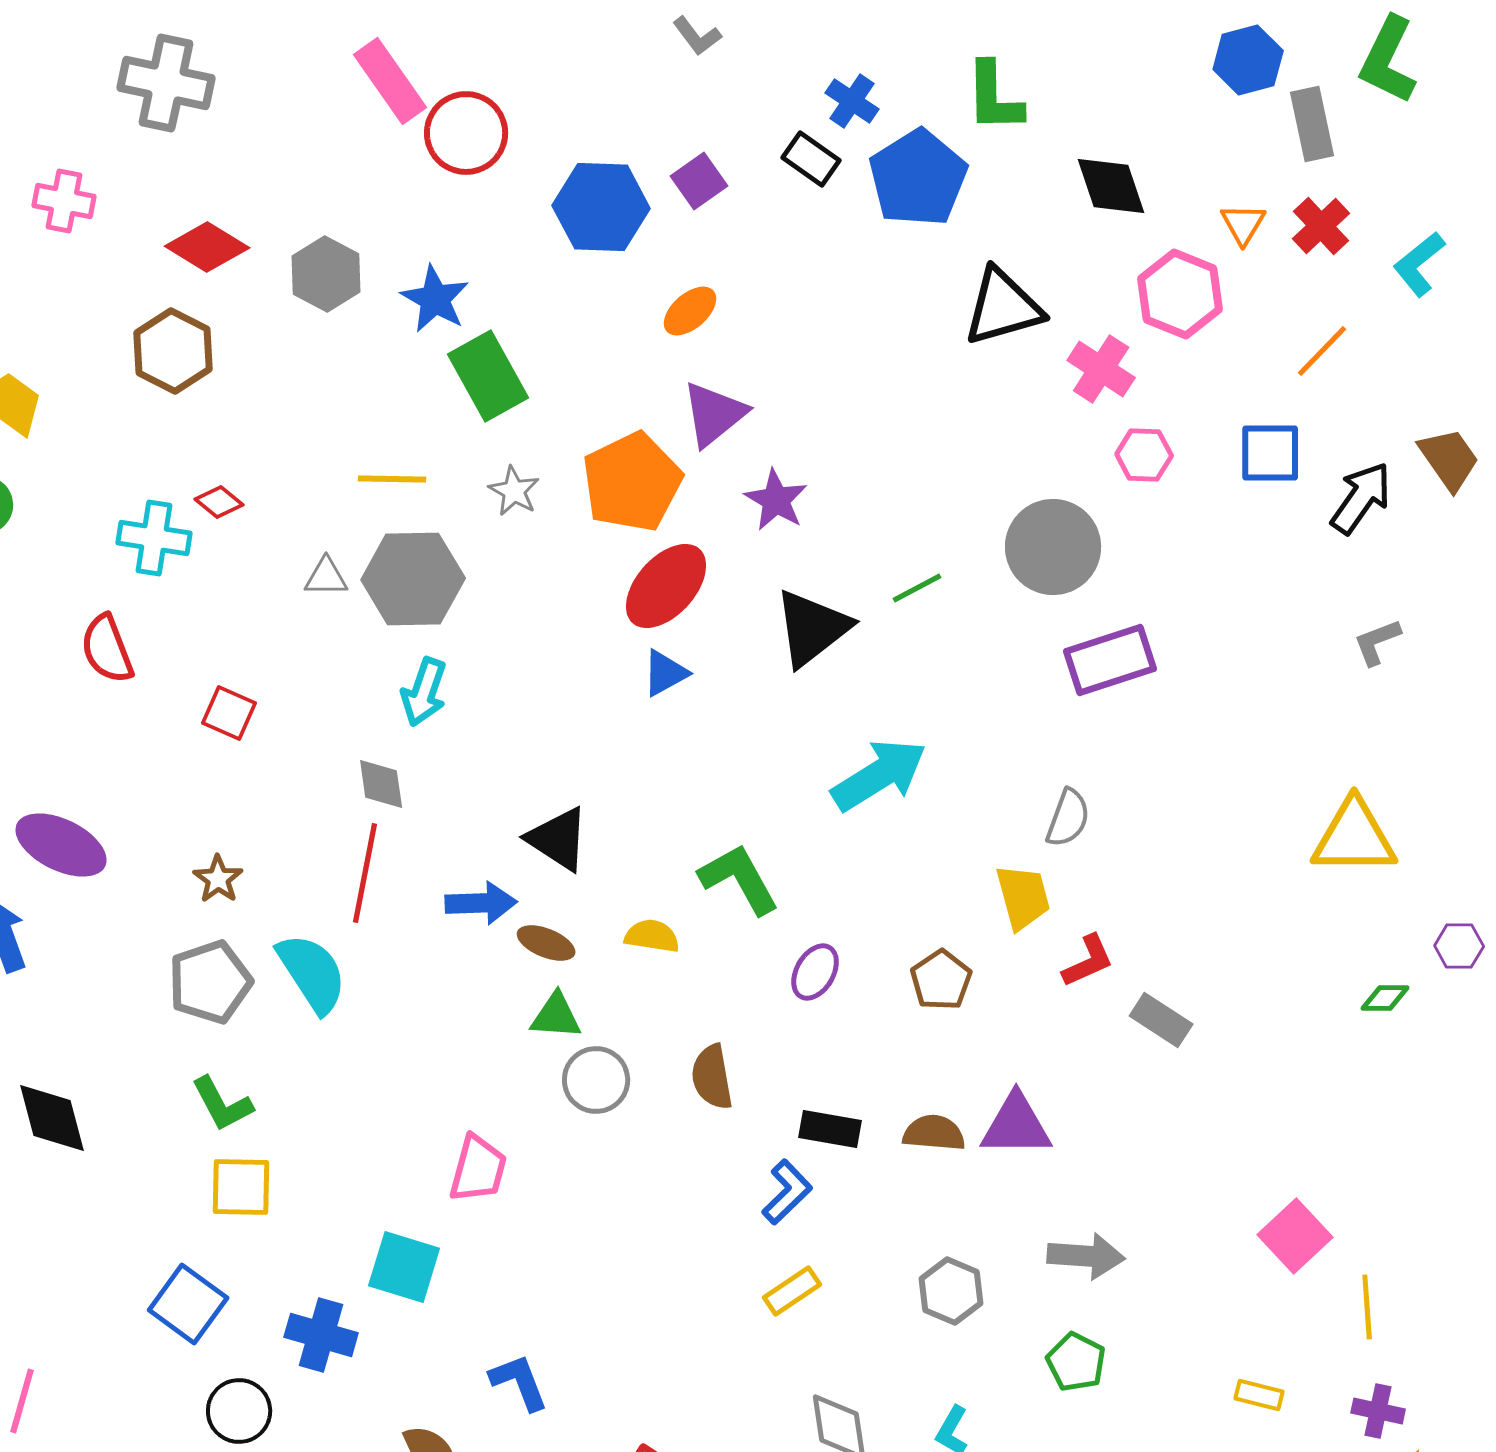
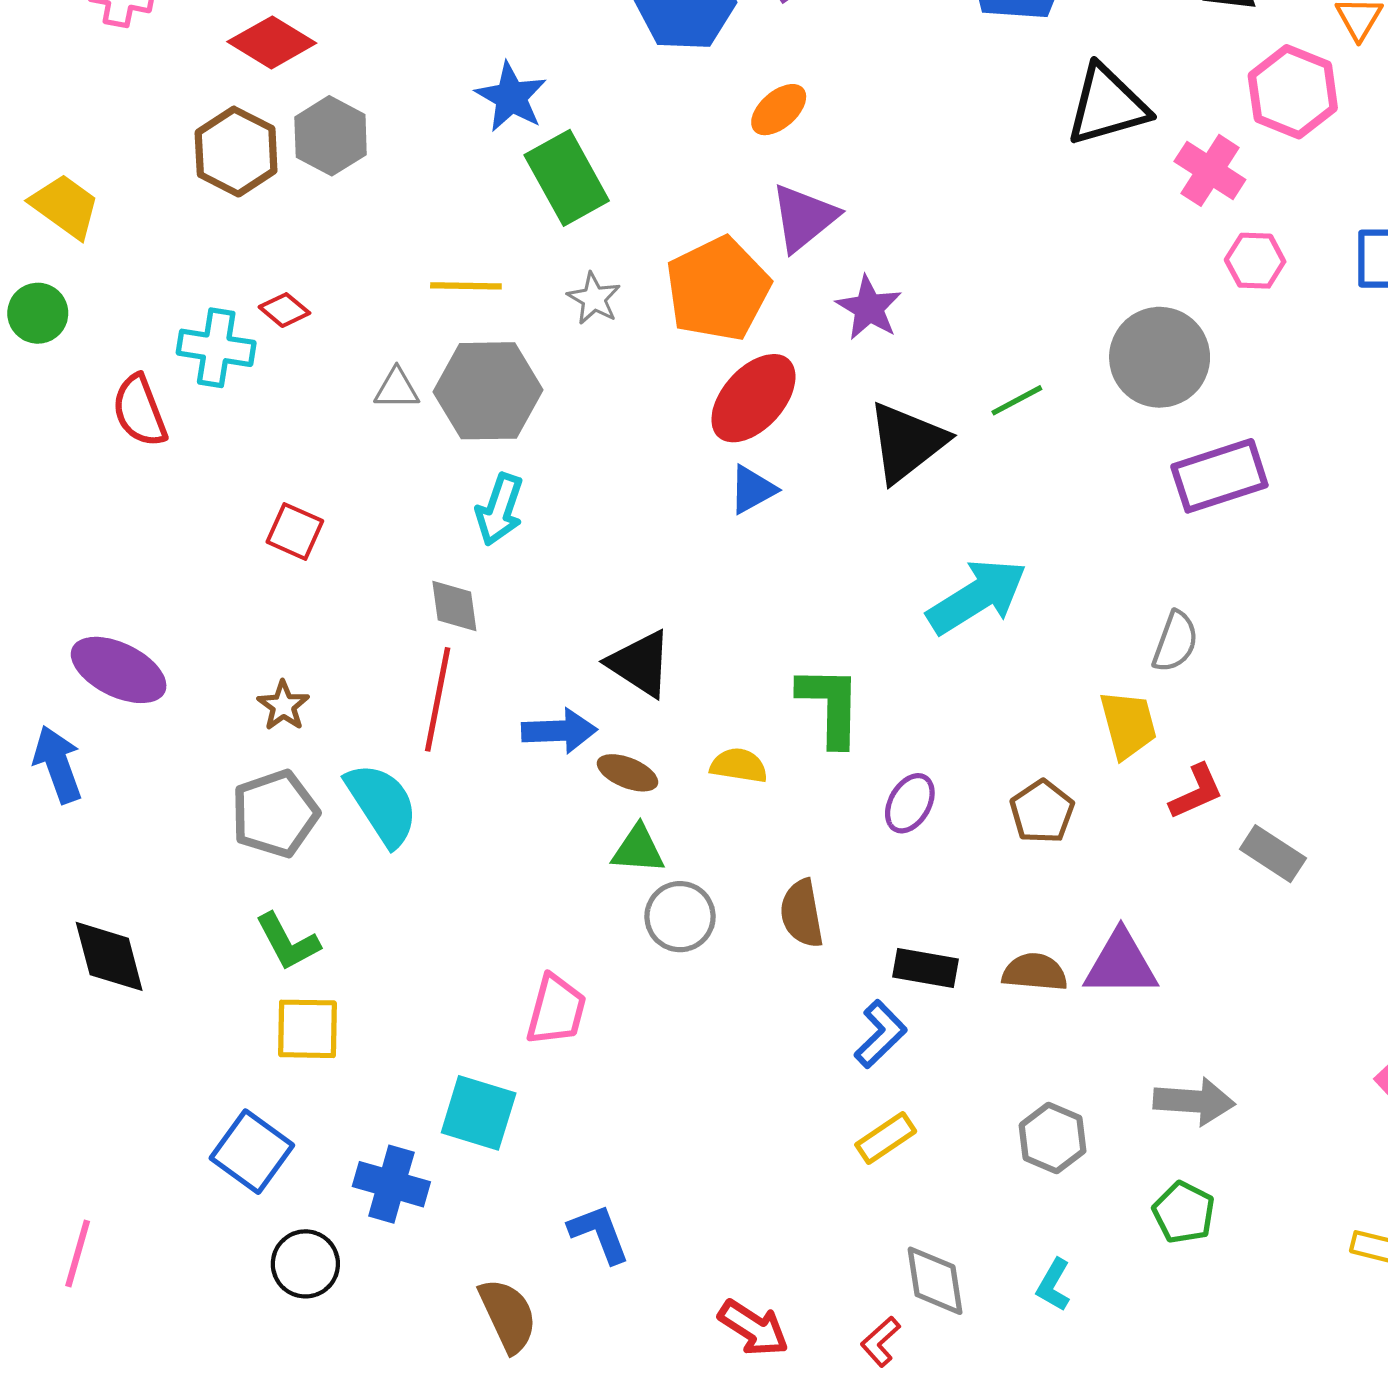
gray hexagon: (326, 274) -> (331, 136), moved
red semicircle: (107, 649) -> (140, 411), moved
green L-shape: (739, 879) -> (830, 706), turned 30

